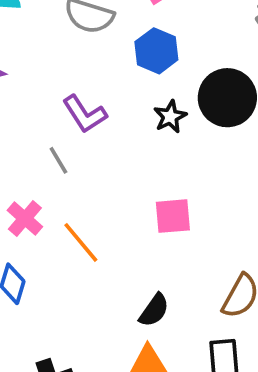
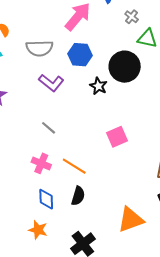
purple L-shape: (85, 114) -> (51, 83), moved
black semicircle: (154, 310) -> (78, 196), moved

